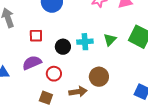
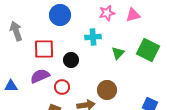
red square: (36, 36) -> (44, 49), size x1.5
cyan cross: (85, 42) -> (93, 37), moved

